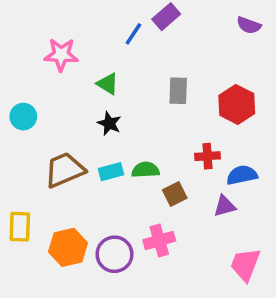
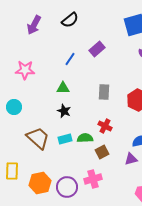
blue line: (133, 34) -> (70, 59), moved
pink star: (61, 55) -> (25, 70), moved
green triangle: (108, 84) -> (63, 88), turned -32
red cross: (207, 156) -> (105, 126), moved, turned 32
brown trapezoid: (65, 170) -> (38, 138), turned 65

